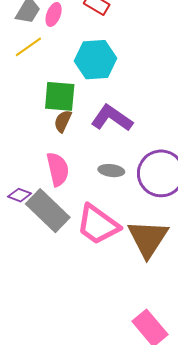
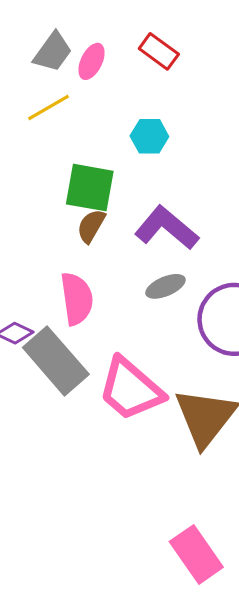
cyan hexagon: (95, 60) -> (149, 136), size x0.6
gray ellipse: (111, 171) -> (165, 286), moved, turned -35

